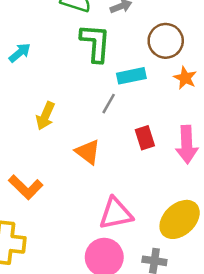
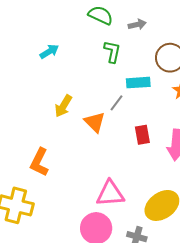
green L-shape: (95, 43) -> (112, 52), size x0.7
orange triangle: (88, 152) -> (95, 122), moved
orange L-shape: (26, 187) -> (39, 162), turned 64

